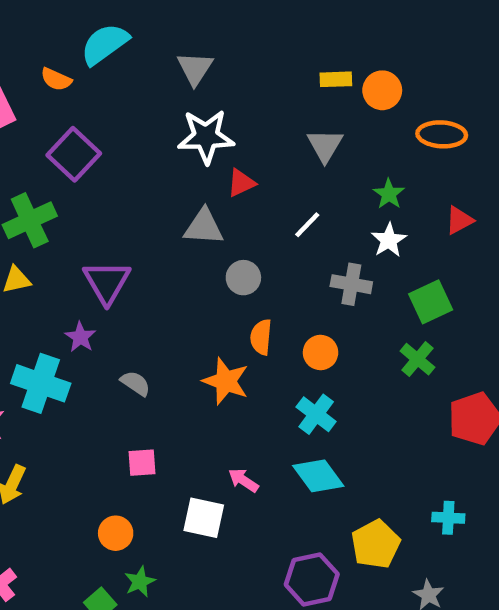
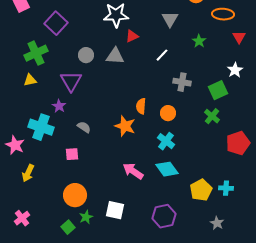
red triangle: (459, 220) -> (239, 37), moved, turned -32
white star: (389, 240) -> (235, 70), moved
gray circle: (243, 278) -> (86, 55), moved
pink square: (142, 463) -> (72, 154), moved
pink arrow: (243, 480) -> (133, 171), size x1.5
white square: (204, 518) -> (115, 210), moved
orange circle: (116, 533) -> (75, 195), size x1.5
yellow pentagon: (376, 544) -> (201, 190), moved

